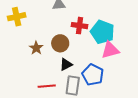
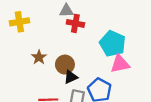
red cross: (79, 26) -> (75, 23), moved
brown circle: (60, 43) -> (65, 65), moved

